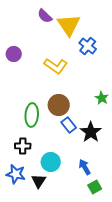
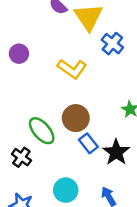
green ellipse: (32, 115) -> (42, 131), turned -45
black cross: (23, 146) -> (21, 157), moved, turned 35

